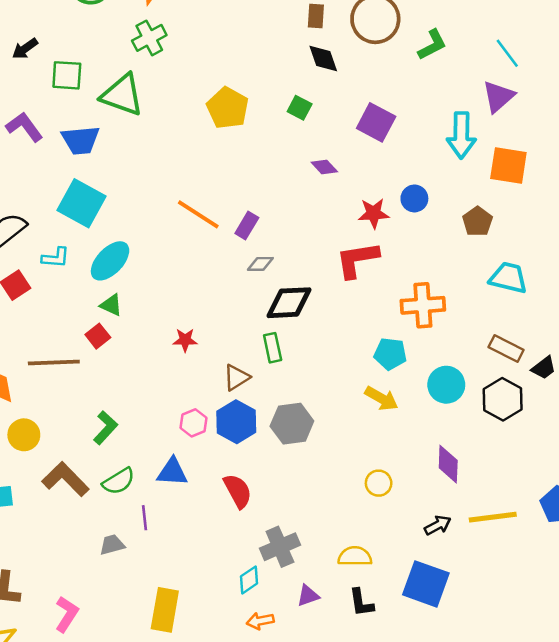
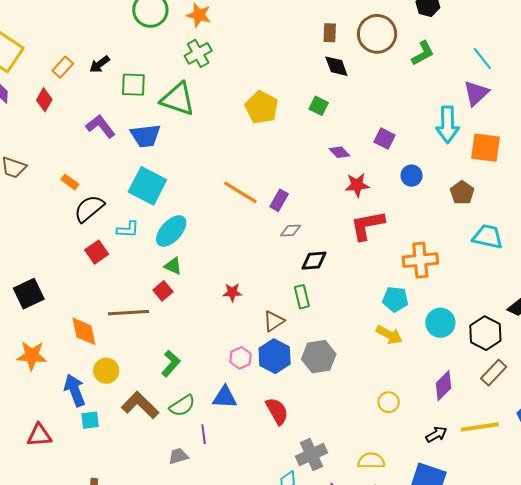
purple square: (376, 122) -> (384, 139), moved, size x0.7
red star: (374, 213) -> (357, 185), moved
black diamond: (289, 303) -> (314, 261), size x0.7
brown rectangle: (506, 349) -> (494, 373), moved, turned -72
purple diamond: (448, 464) -> (443, 386), turned 44

